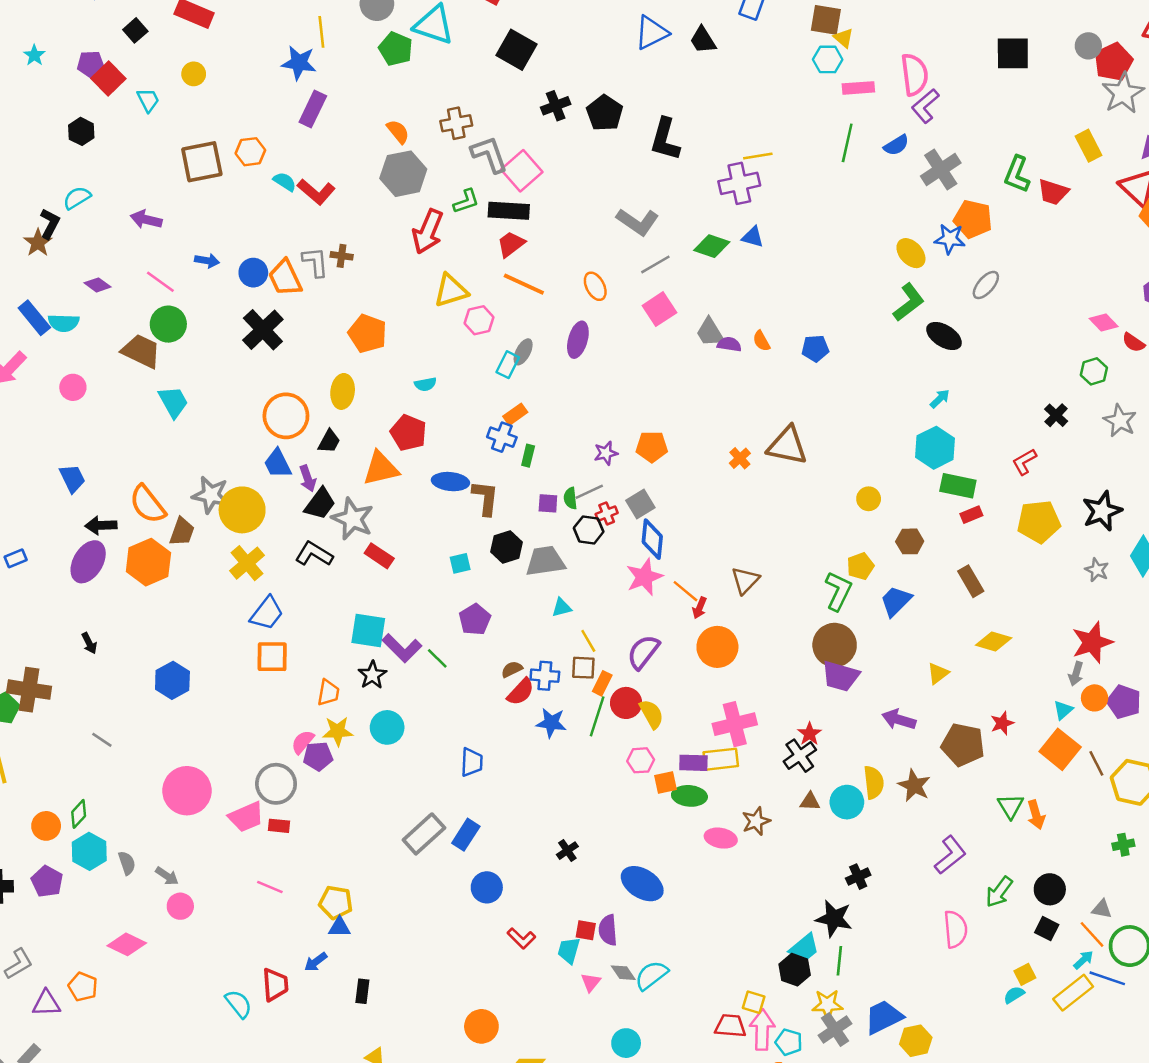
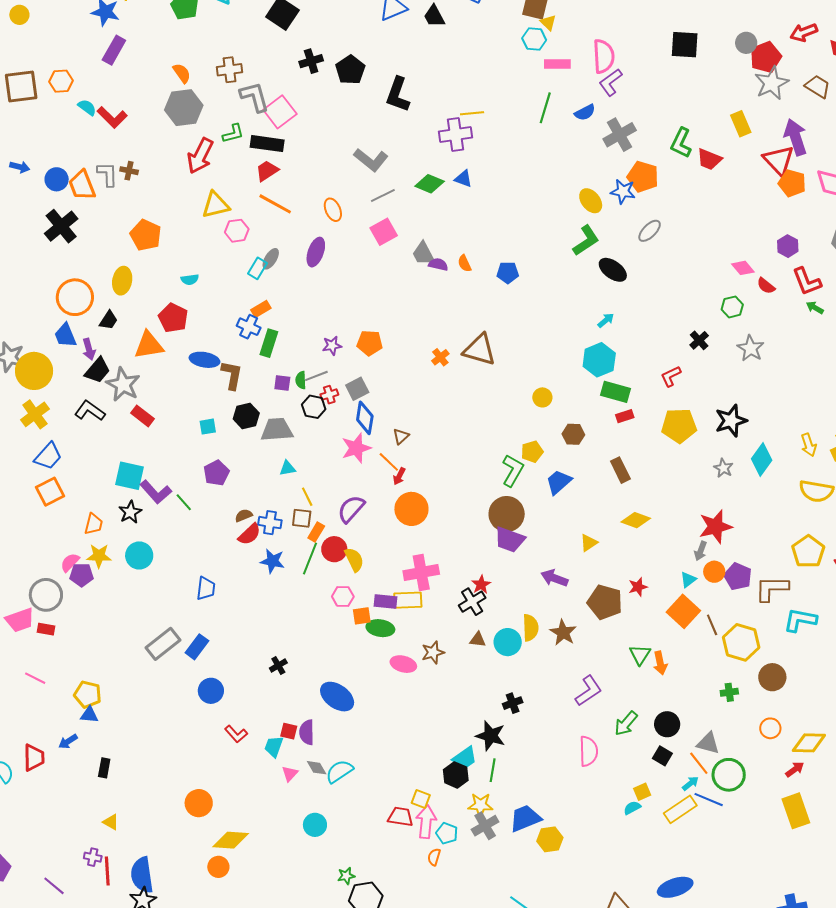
green rectangle: (528, 456) -> (269, 343), size x1.5
brown triangle: (745, 580) -> (401, 436), moved, size x0.7
orange square: (272, 657) -> (50, 492), turned -32
gray triangle: (1102, 909) -> (708, 743), size x1.4

